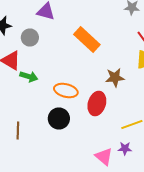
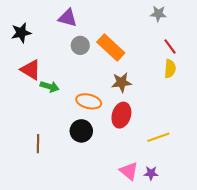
gray circle: (30, 38) -> (80, 45), moved
brown star: (115, 78) -> (121, 82), moved
purple star: (125, 148) -> (151, 173), moved

